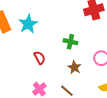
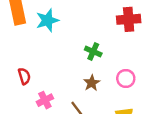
red semicircle: (40, 58) -> (24, 76), moved

